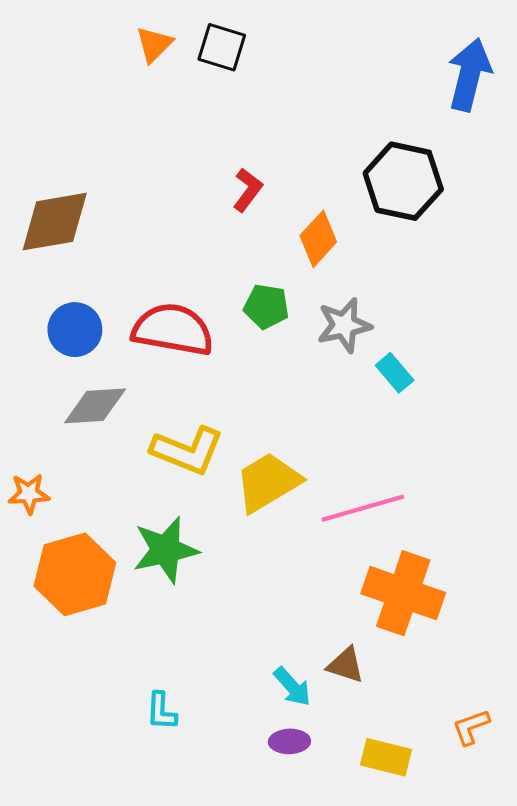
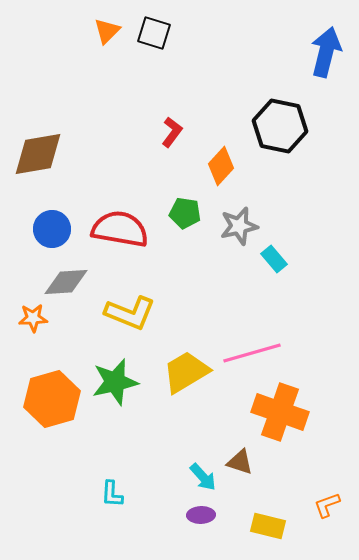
yellow trapezoid: (268, 482) -> (186, 372), moved
orange star: (29, 494) -> (33, 318), moved

